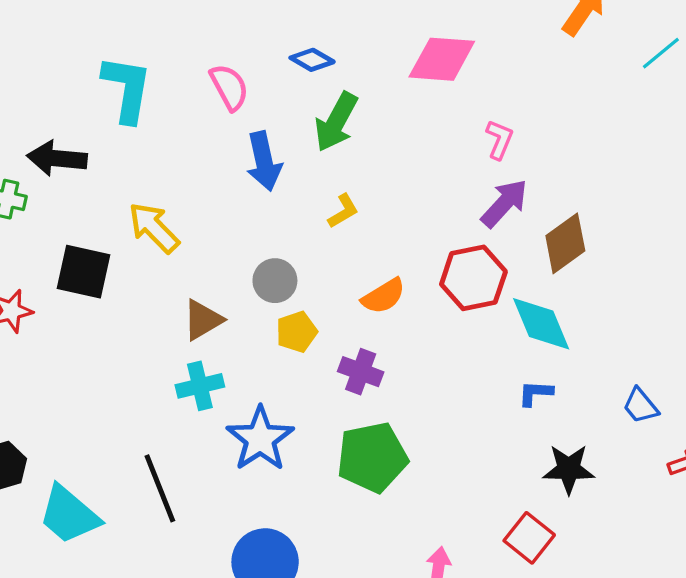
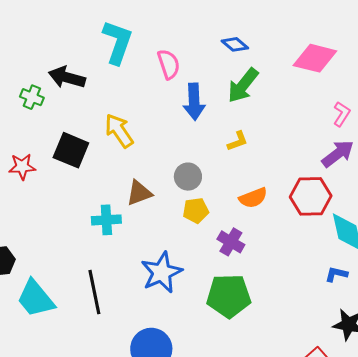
pink semicircle: (229, 87) -> (169, 64), moved
cyan cross: (200, 386) -> (106, 220), moved

